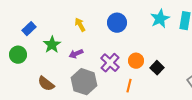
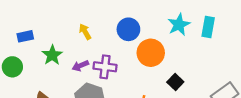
blue rectangle: (29, 29) -> (25, 36), turned 32
orange circle: (136, 61) -> (151, 53), moved, size x1.5
purple cross: (110, 63) -> (105, 67), moved, turned -36

